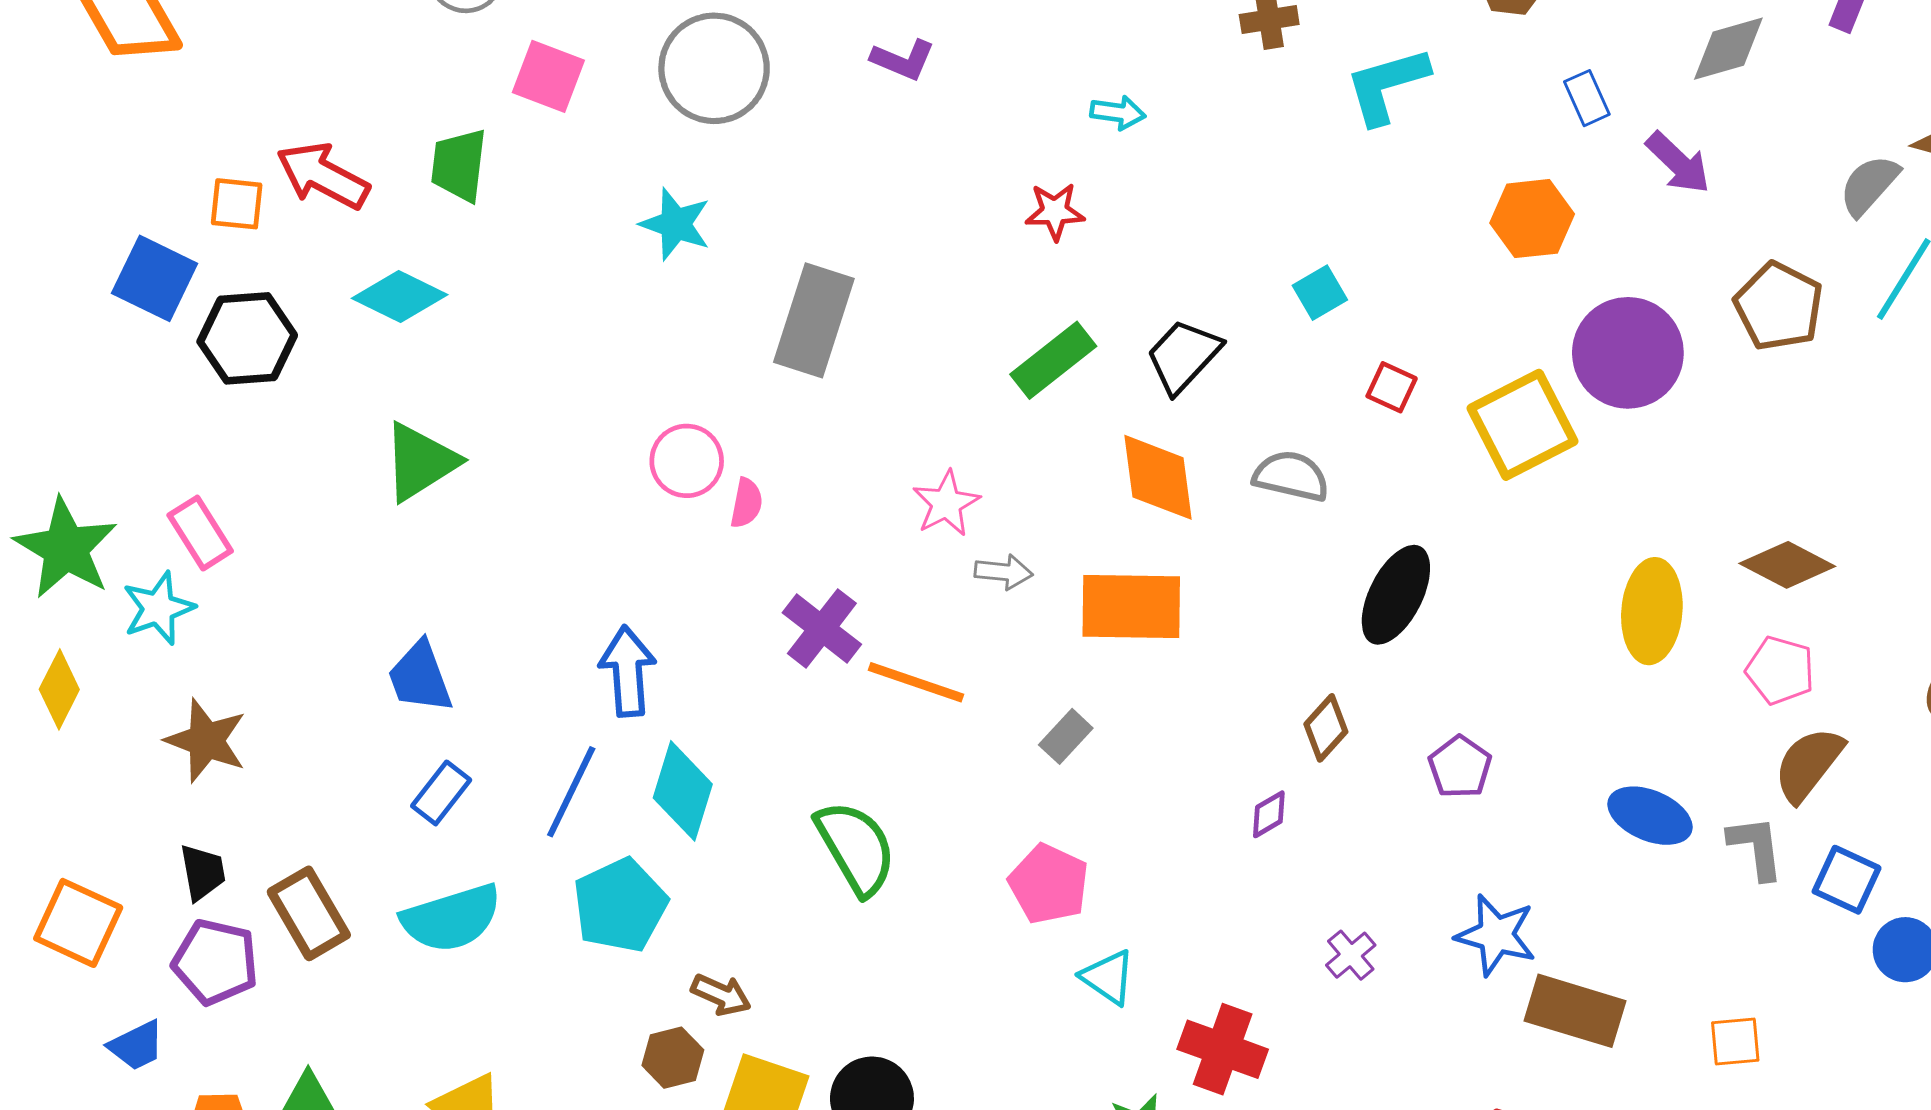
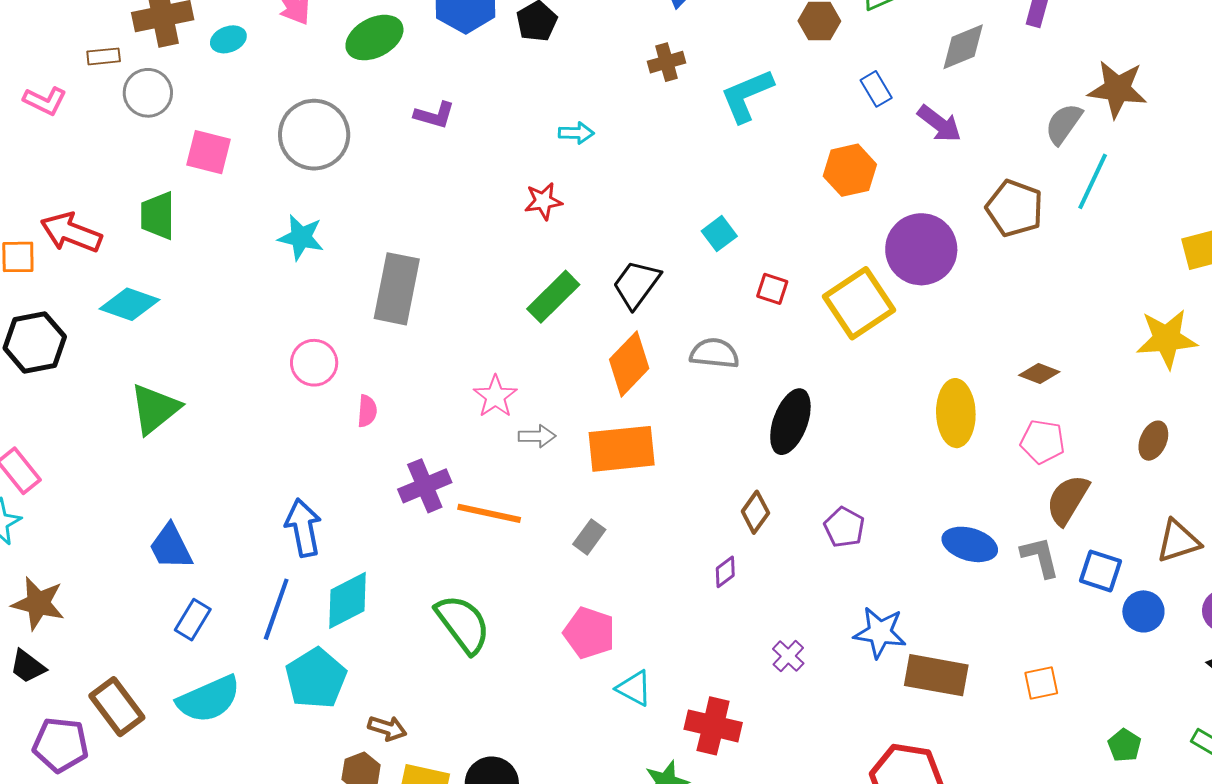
pink circle: (687, 461) -> (314, 363), moved
orange diamond: (1158, 477) -> (629, 364), turned 58
brown diamond: (1787, 565) -> (1039, 373), size x0.7
purple cross: (822, 628) -> (425, 486), turned 36
cyan diamond: (683, 791) -> (348, 600), turned 52
black trapezoid: (203, 872) -> (28, 666), moved, turned 144

